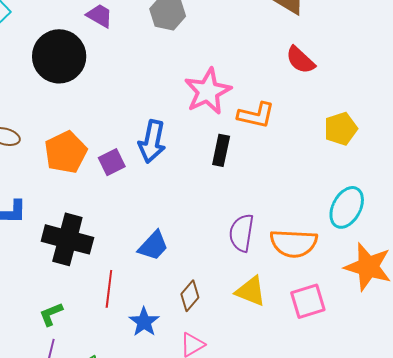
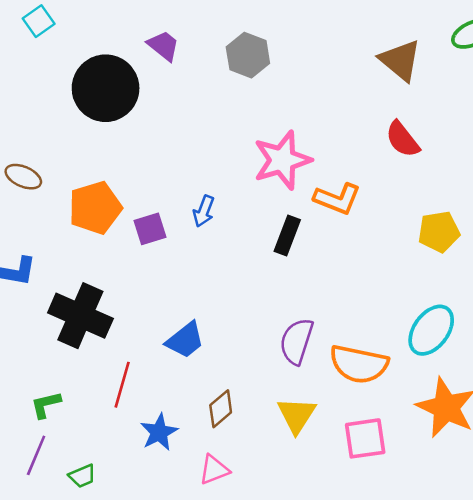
blue arrow: (152, 141) -> (204, 211), size x0.6
yellow triangle: (251, 291) -> (297, 415), turned 32

